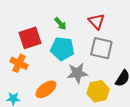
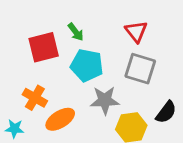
green arrow: (60, 24) -> (76, 32), moved
orange cross: (19, 63) -> (35, 98), moved

